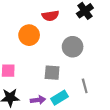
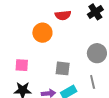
gray circle: (73, 47) -> (97, 53), moved

